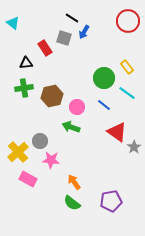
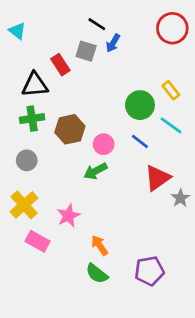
black triangle: (26, 63) -> (35, 85), size x1.5
green arrow: (71, 127) -> (95, 171), turned -48
red triangle: (117, 132) -> (157, 178), turned 50
gray circle: (40, 141) -> (27, 160), moved
pink star: (51, 160) -> (69, 216), turned -30

